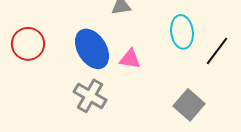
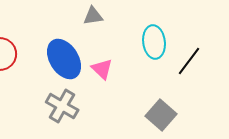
pink triangle: (130, 59) -> (102, 69), turned 35

